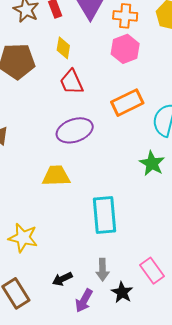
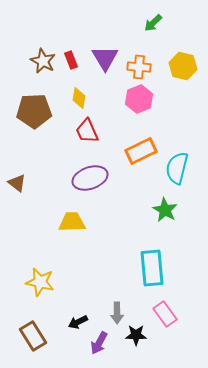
cyan rectangle: (105, 215) -> (152, 268), moved
black star: (122, 292) -> (136, 335), turned -30

